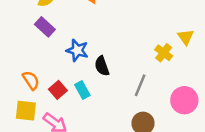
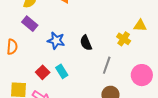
yellow triangle: (186, 37) -> (140, 26), turned -48
black semicircle: (102, 66) -> (86, 43), moved
orange semicircle: (31, 80) -> (12, 47), moved, turned 42

